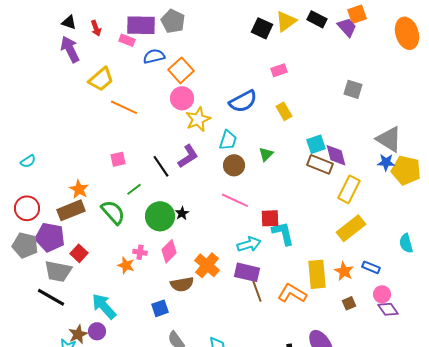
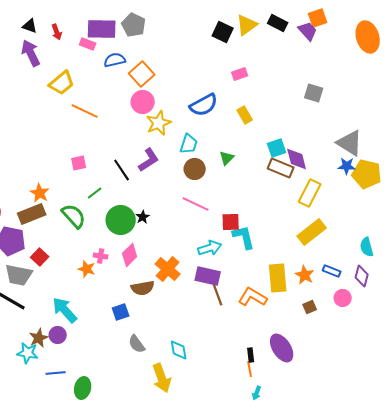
purple diamond: (388, 309) -> (362, 276), moved, turned 50

